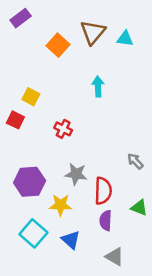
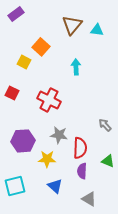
orange square: (58, 45) -> (41, 47), moved
yellow square: (31, 97) -> (24, 62), moved
red cross: (63, 129) -> (49, 100), size x1.6
cyan square: (33, 233) -> (15, 186), moved, turned 35

